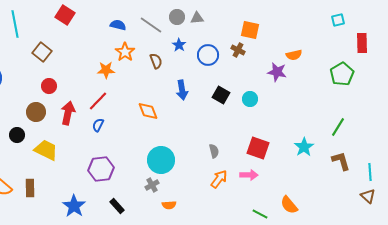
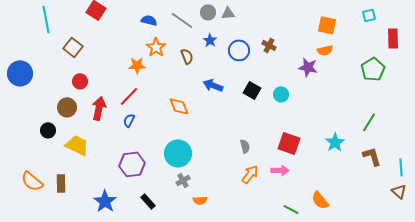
orange square: (250, 30) -> (327, 25), moved
blue arrow: (182, 90) -> (213, 85), turned 120
cyan circle: (161, 160) -> (178, 153), moved

